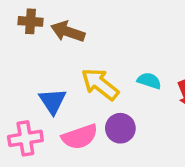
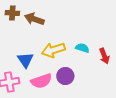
yellow arrow: (100, 84) -> (53, 50), turned -55

